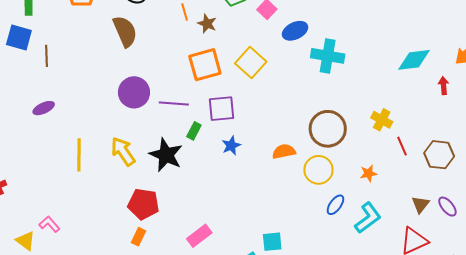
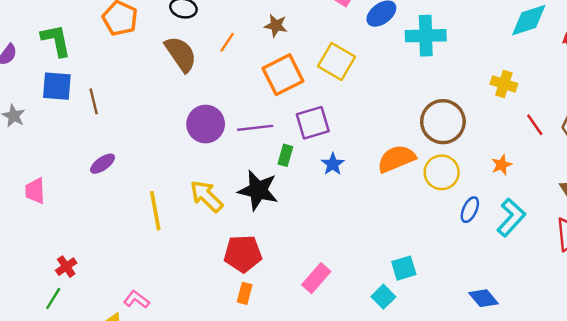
orange line: (185, 12) -> (227, 42), moved, turned 60
yellow cross: (382, 120) -> (504, 84), moved
orange semicircle: (284, 151) -> (396, 159), size x1.4

